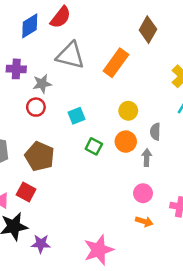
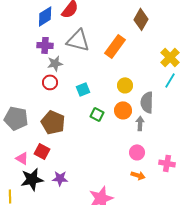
purple cross: (16, 69) -> (45, 45), moved
gray semicircle: (155, 132) -> (147, 102), size x1.5
purple star: (41, 244) -> (60, 178), moved

